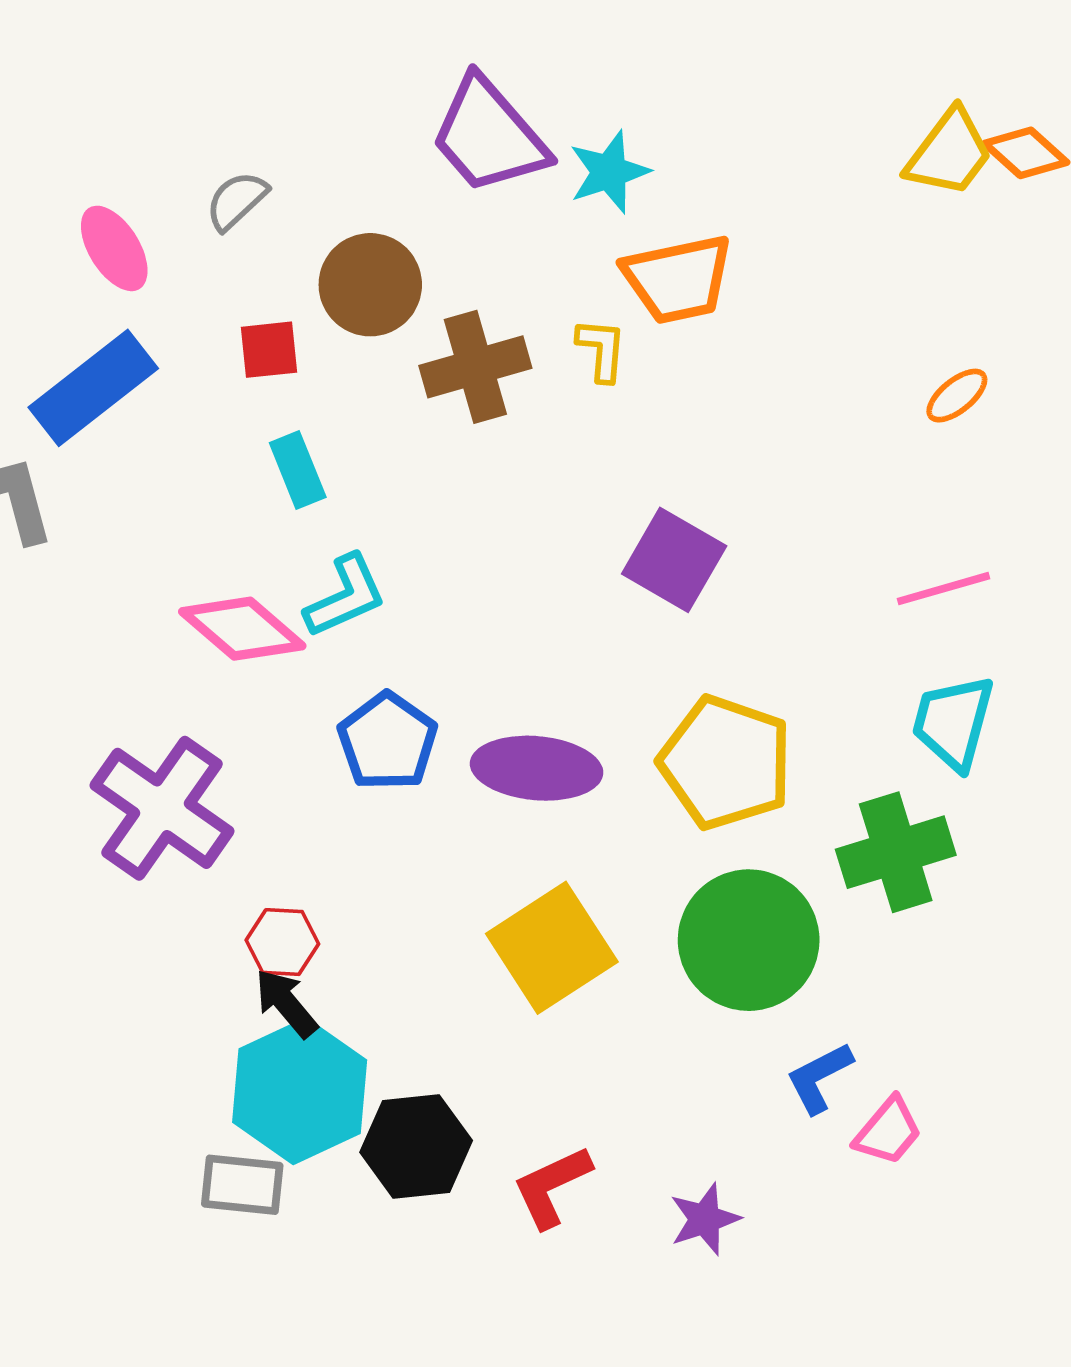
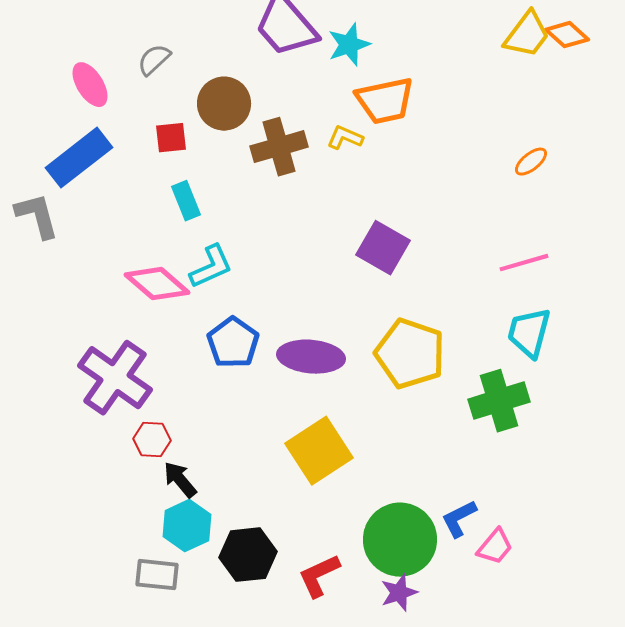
yellow L-shape: (601, 350) -> (345, 138), turned -72
green circle: (749, 940) -> (400, 540), moved
red hexagon: (282, 942) -> (152, 440), moved
cyan hexagon: (300, 1091) -> (187, 526), size x0.7

